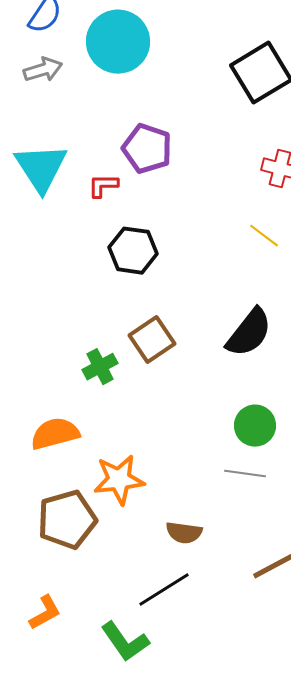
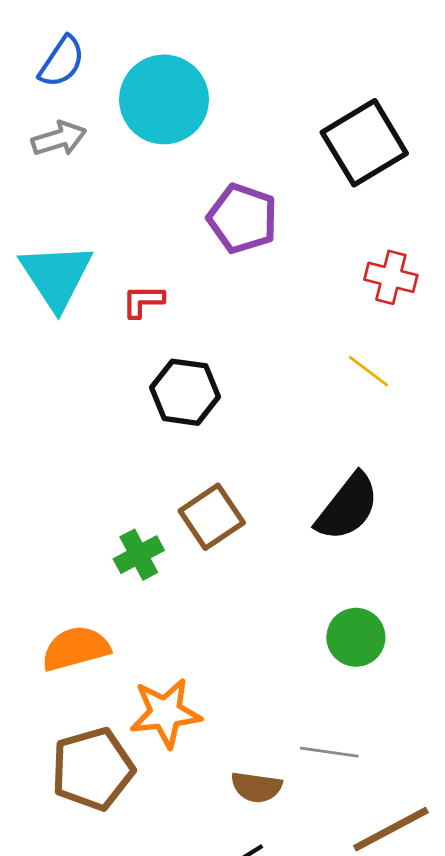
purple pentagon: (147, 149) -> (242, 218), moved
gray line: (245, 474) -> (329, 752), moved

